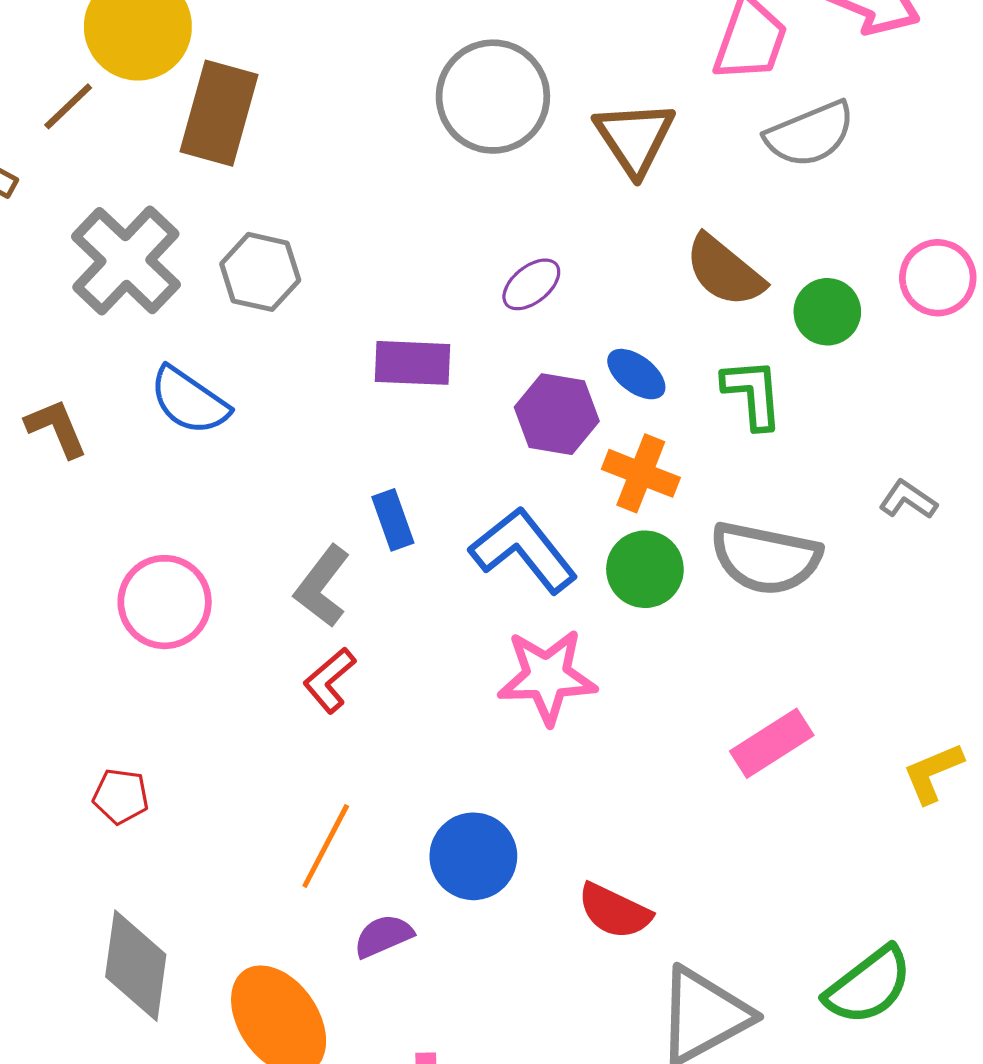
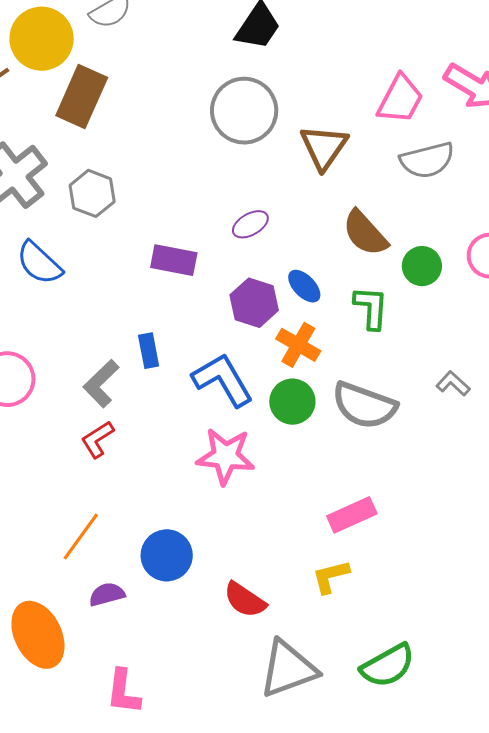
yellow L-shape: (933, 773) -> (331, 577), moved

